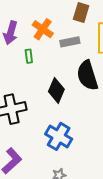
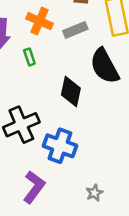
blue cross: (59, 136) -> (60, 146), moved

